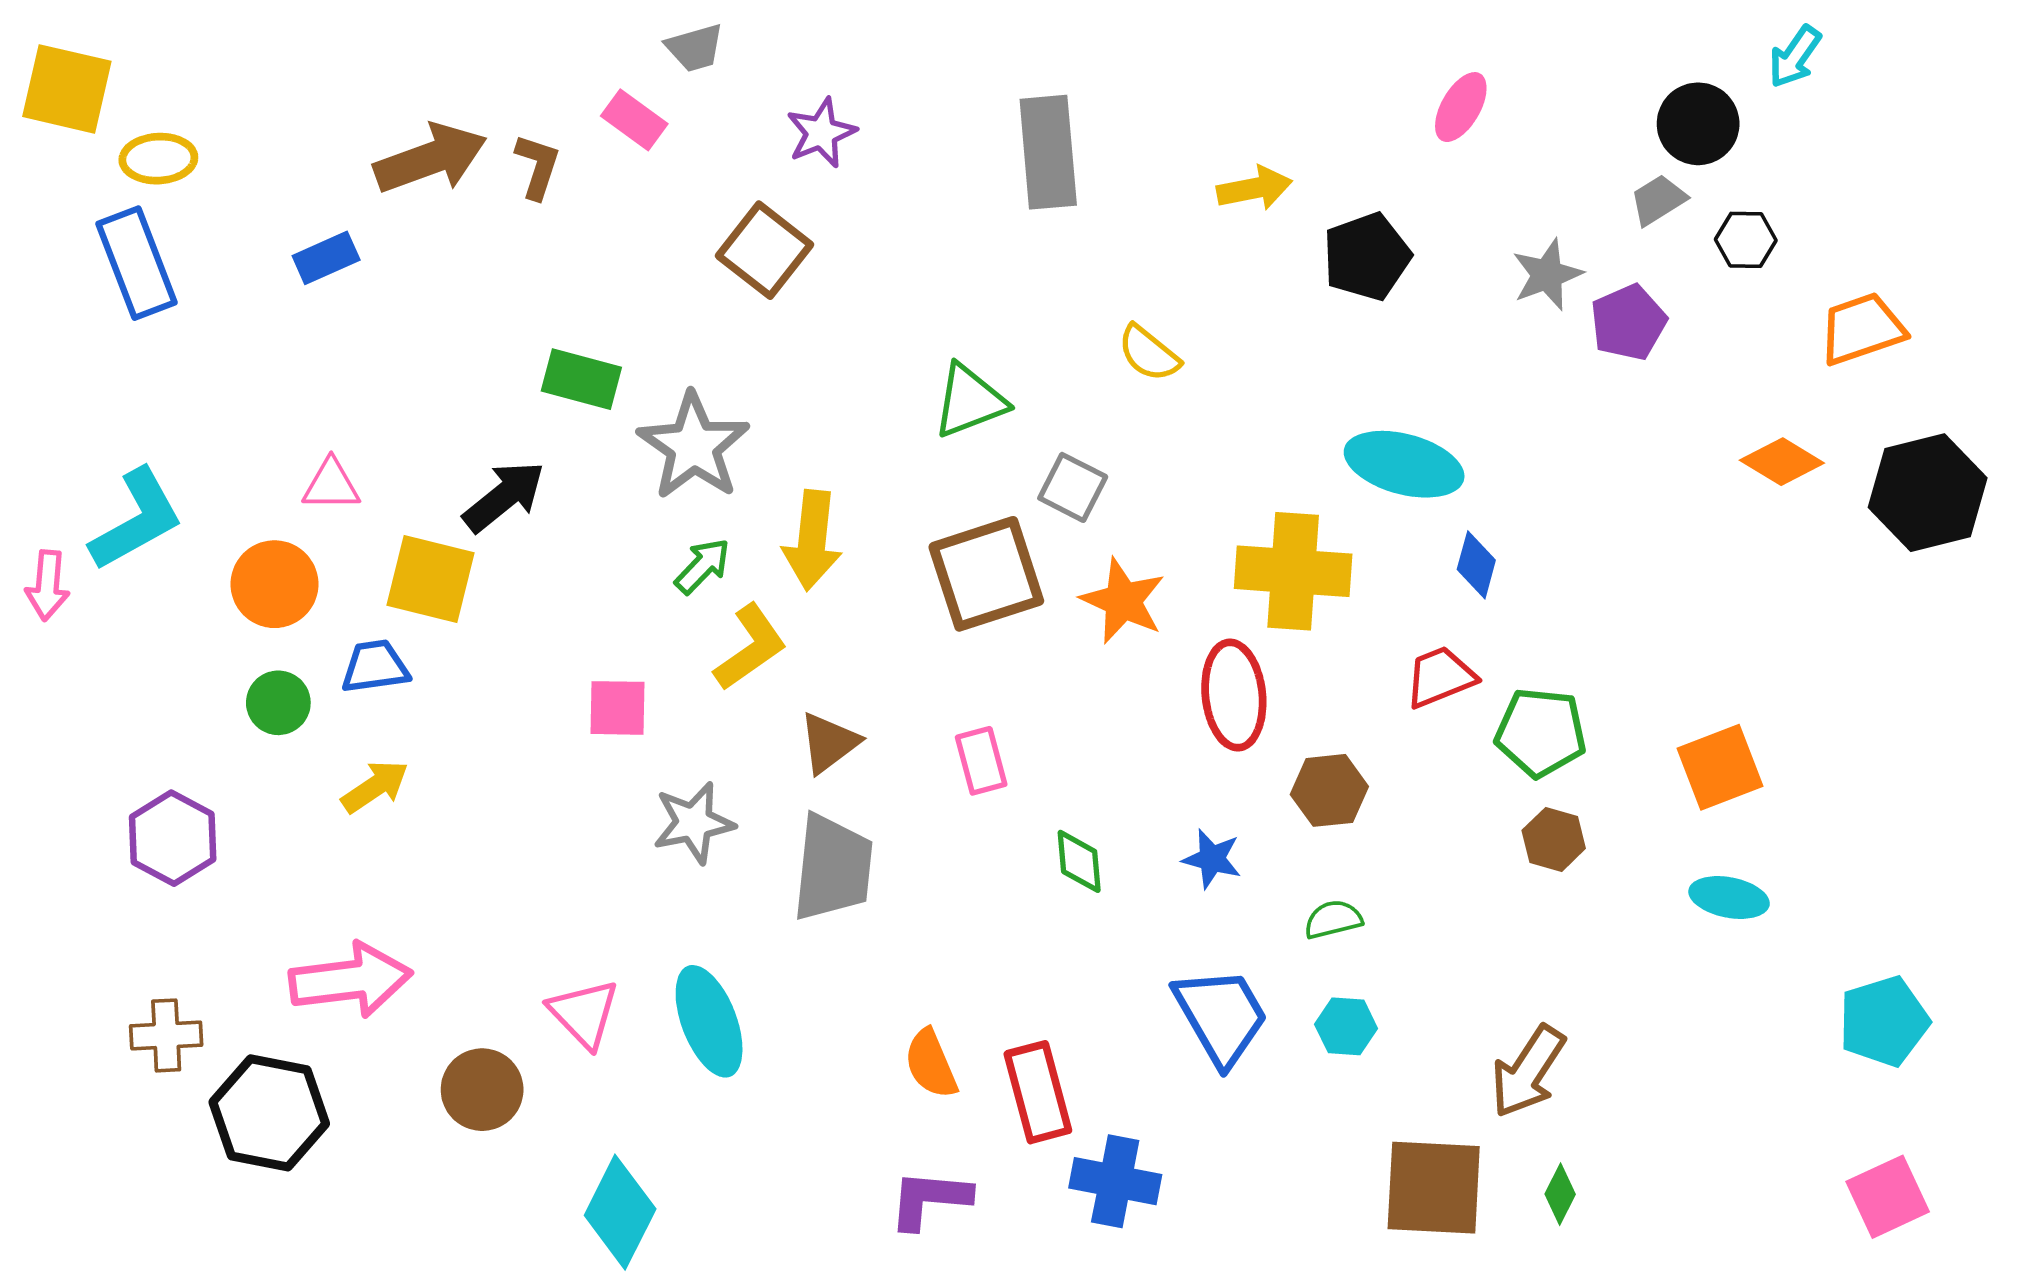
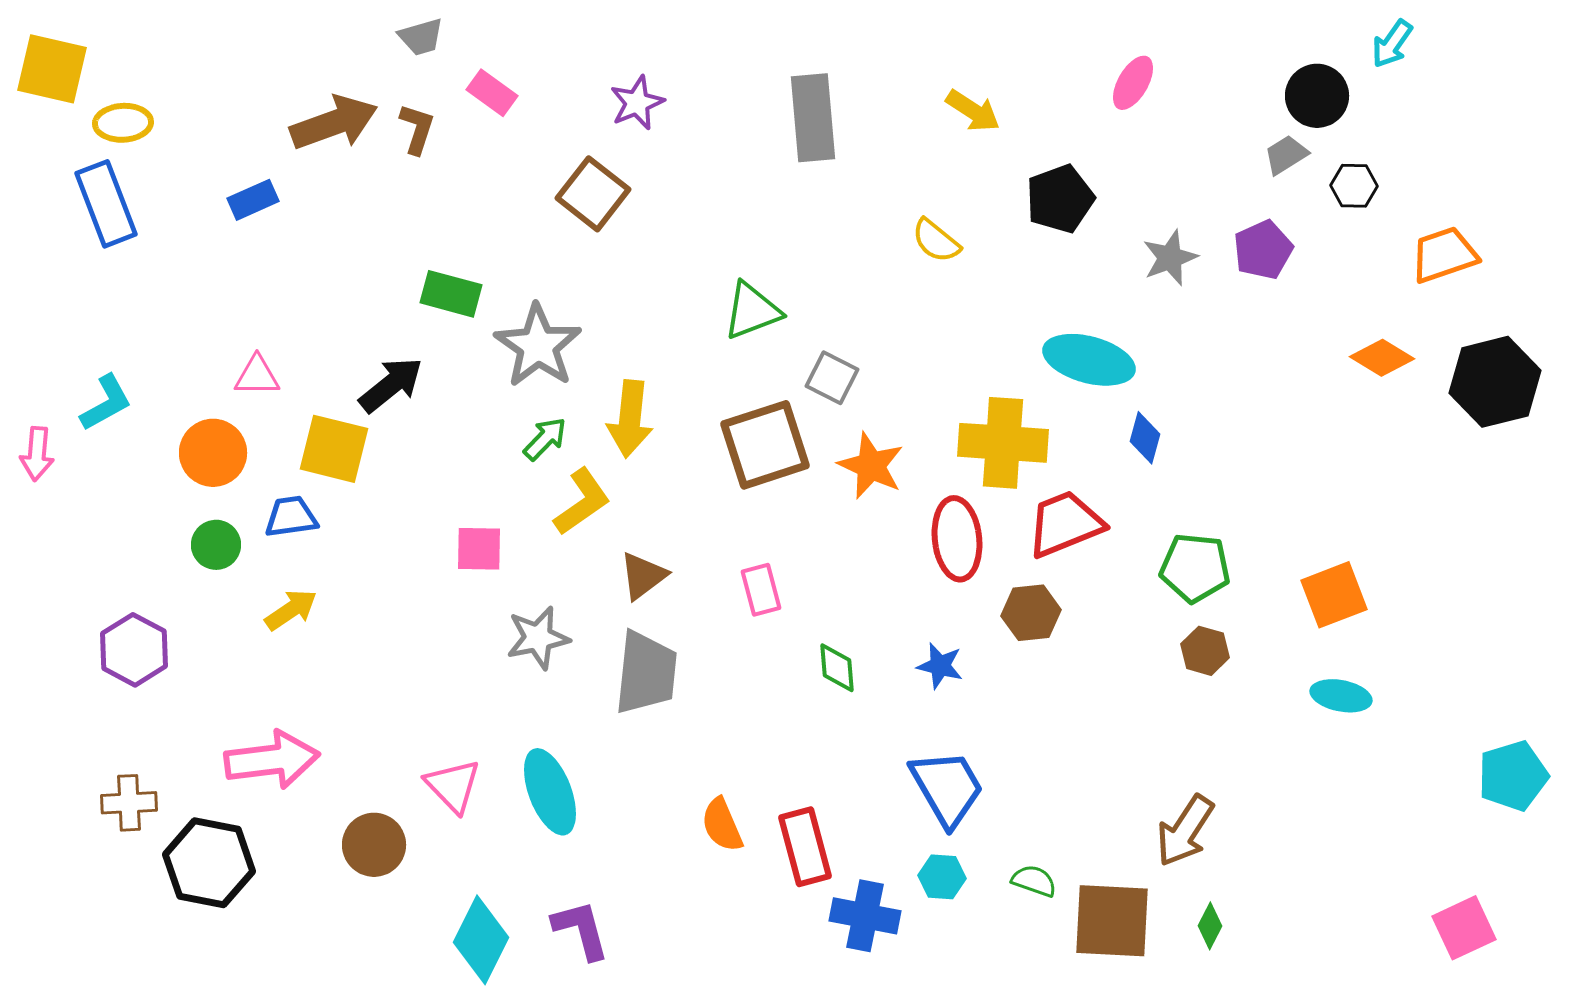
gray trapezoid: (695, 48) -> (421, 37), moved
yellow arrow: (1254, 188) -> (973, 111), moved, turned 44
gray star: (1547, 275) -> (1170, 258), moved
yellow semicircle: (1149, 353) -> (936, 241), moved
cyan L-shape: (136, 520) -> (106, 403), size x0.7
red trapezoid: (1440, 677) -> (1065, 524), moved, size x1.4
green semicircle: (1333, 919) -> (1034, 881), moved, turned 33
cyan pentagon: (1884, 1021) -> (1513, 776), moved
cyan hexagon: (1346, 1026) -> (942, 877), moved
purple L-shape: (930, 1199) -> (581, 930), moved, turned 70

